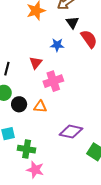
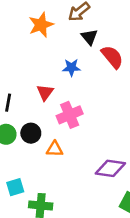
black circle: (19, 104) -> (31, 133), moved
purple diamond: (71, 132) -> (110, 168), moved

